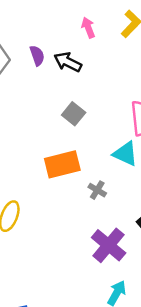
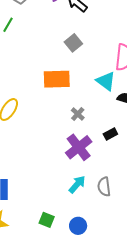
gray cross: (97, 190) -> (78, 114), moved

